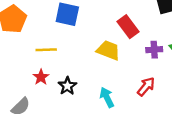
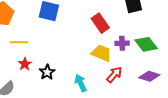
yellow line: (46, 50) -> (19, 42), moved
yellow trapezoid: (108, 50) -> (101, 53), moved

